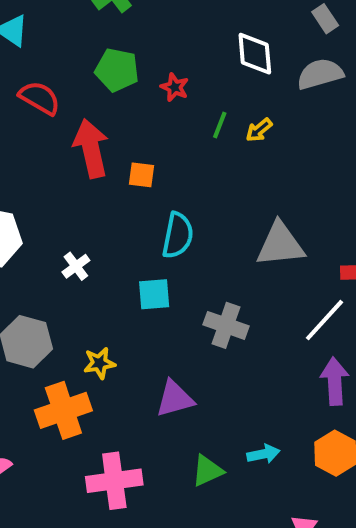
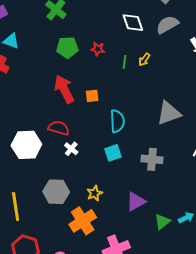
red semicircle: (40, 98) -> (59, 128), moved
green triangle: (207, 471) -> (162, 222), moved

